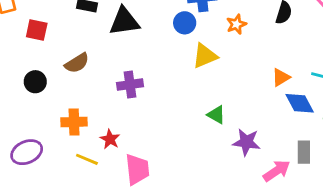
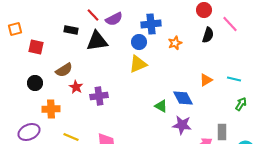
yellow triangle: (205, 56) -> (138, 64), moved
purple cross: (130, 85) -> (99, 96), moved
blue diamond: (300, 103) -> (183, 98), moved
orange cross: (74, 122) -> (51, 109), moved
red star: (110, 139) -> (76, 87), moved

